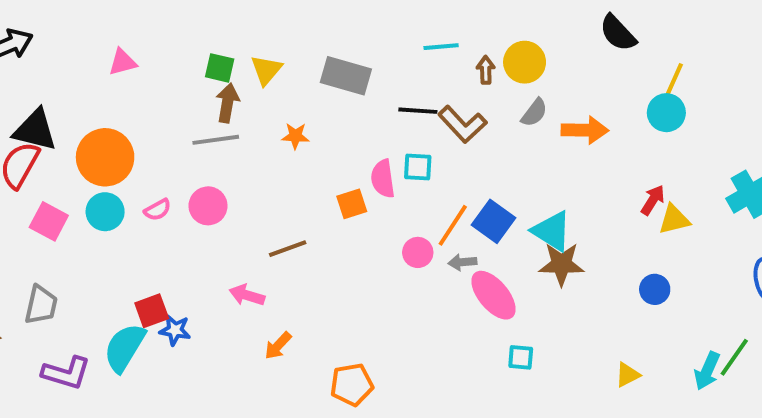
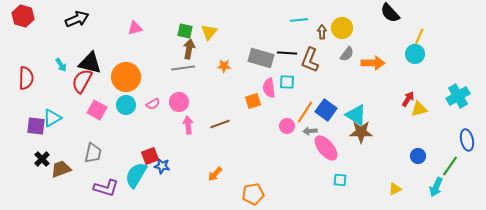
gray rectangle: (346, 76) -> (261, 58), moved
brown L-shape: (462, 124) -> (310, 60), turned 65
blue circle: (655, 289) -> (418, 156), moved
pink arrow: (247, 295) -> (188, 125), moved, turned 66
green line: (734, 357) -> (450, 166), moved

